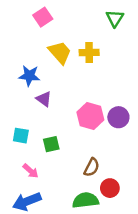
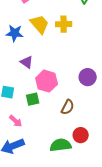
blue star: (29, 76) -> (15, 33), moved
pink hexagon: (90, 116) -> (47, 81), moved
brown semicircle: (92, 167) -> (68, 107), moved

